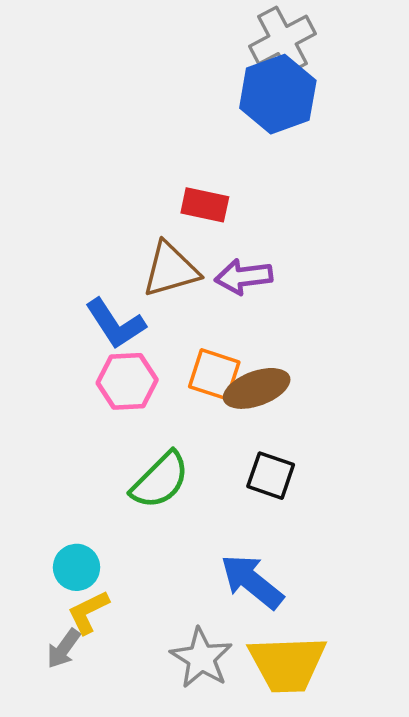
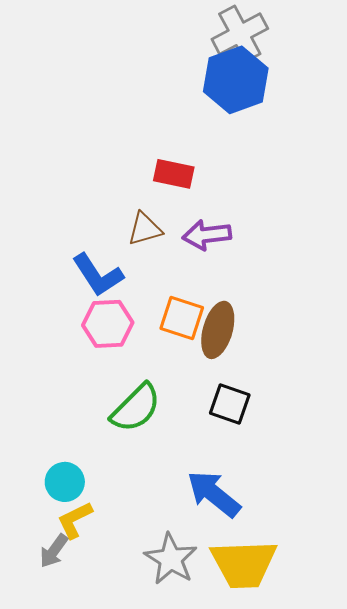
brown triangle: (171, 270) -> (145, 229), size x0.7
brown ellipse: (257, 388) -> (218, 330), turned -54

